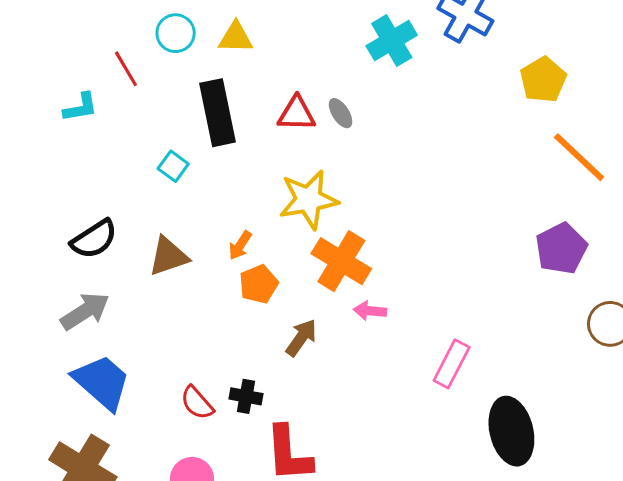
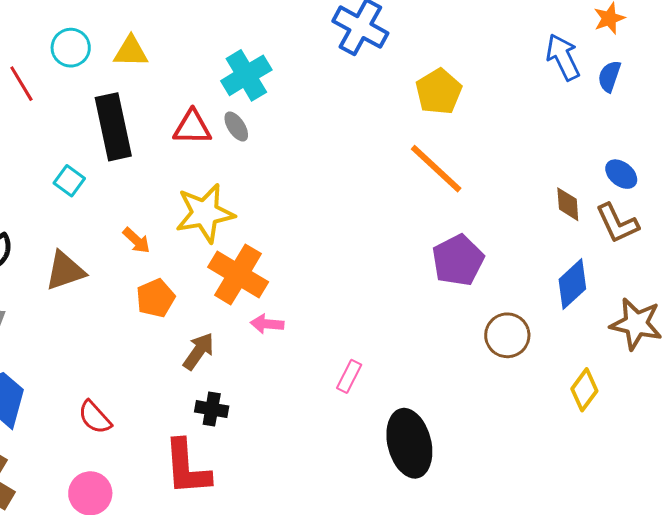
cyan cross: (392, 41) -> (246, 75), moved
orange line: (579, 157) -> (436, 169), moved
orange arrow: (240, 245) -> (136, 240), moved, turned -80
pink rectangle: (452, 364) -> (349, 376), size x0.7
black cross: (246, 396) -> (212, 409), moved

